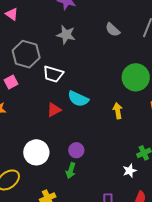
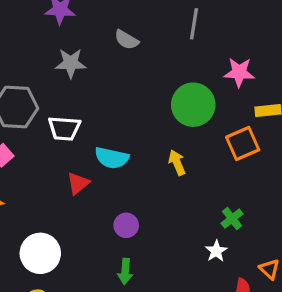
gray semicircle: (113, 30) -> (127, 40), moved
purple circle: (76, 150) -> (126, 225), moved
white circle: (36, 152) -> (40, 253), moved

